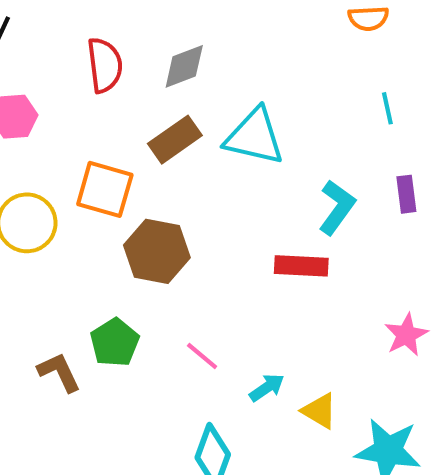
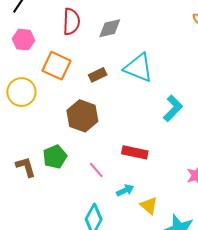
brown rectangle: (175, 140) -> (98, 75), moved, size x0.7
orange square: (105, 189) -> (57, 66), moved
red rectangle: (301, 266) -> (135, 152), moved

